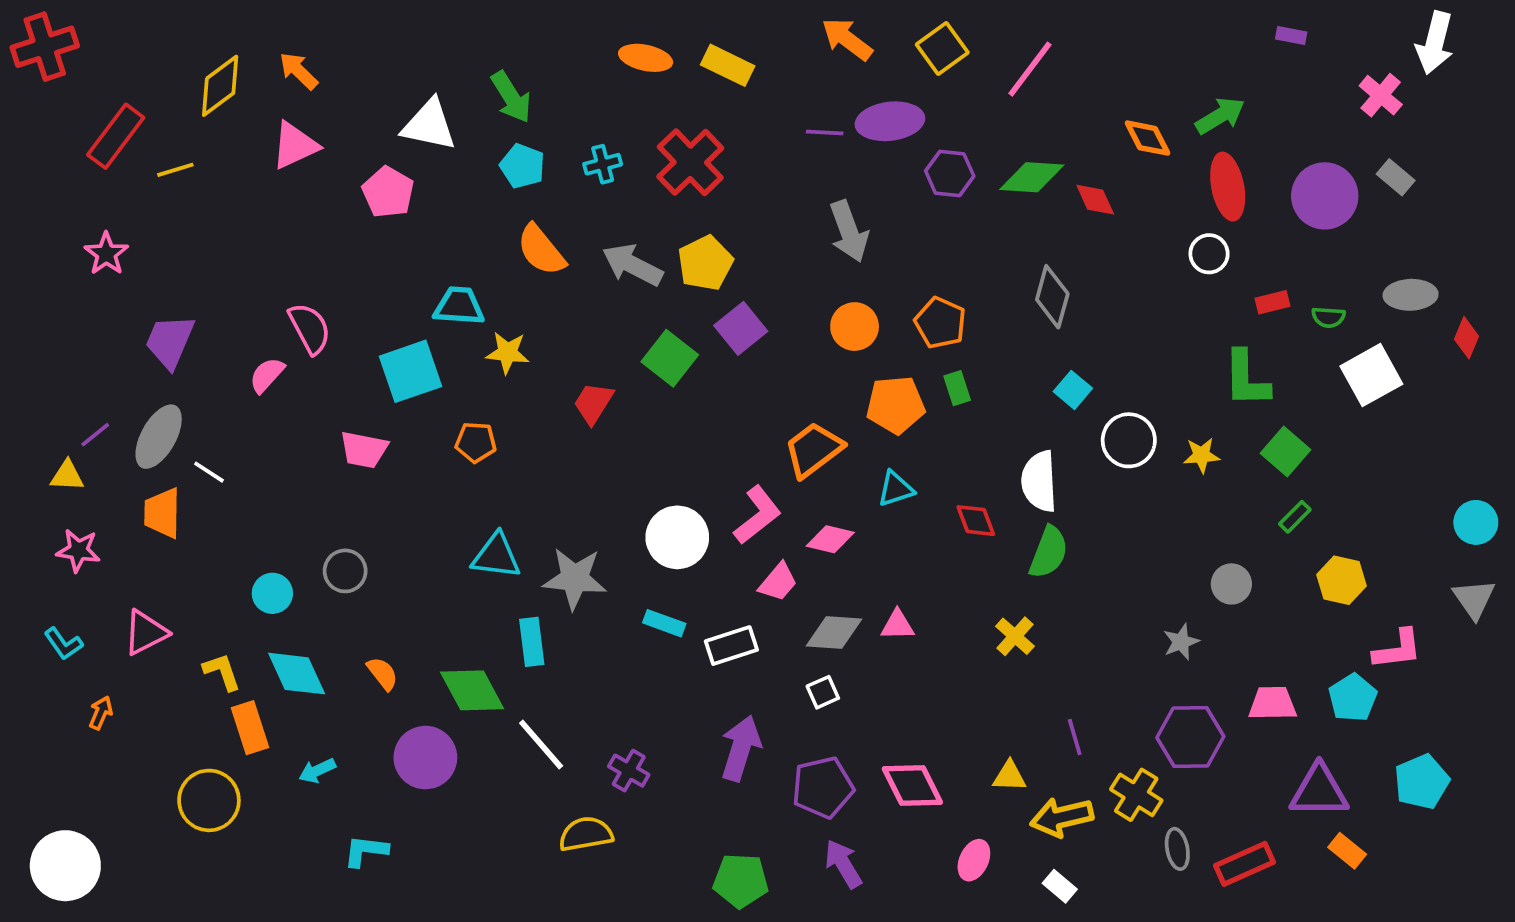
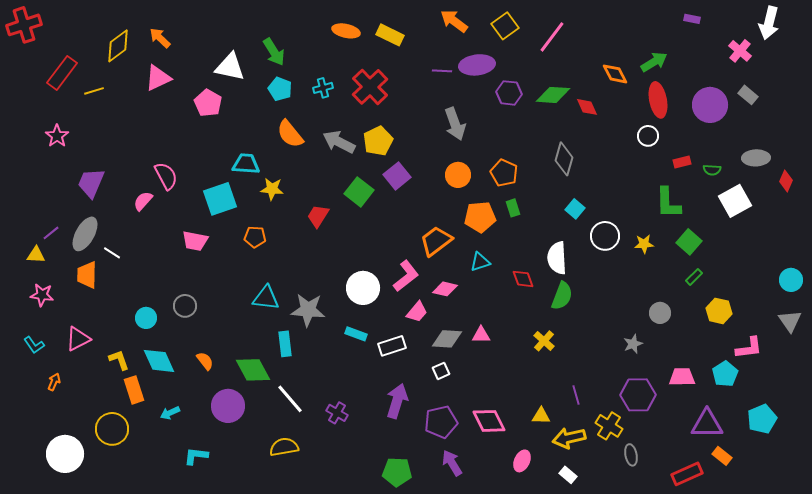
yellow semicircle: (586, 834) -> (284, 447), moved
red rectangle: (1244, 864) -> (687, 474), moved
white circle: (65, 866) -> (65, 454), moved

